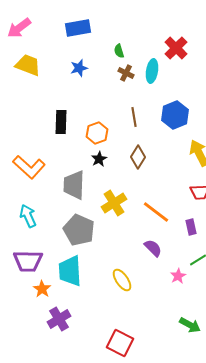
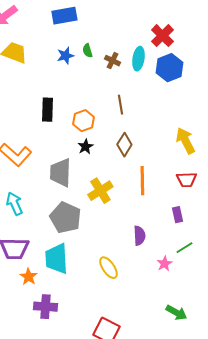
green semicircle: (119, 51) -> (87, 51), moved
blue hexagon: (175, 115) -> (169, 68), moved
orange line: (156, 212) -> (142, 181), moved, turned 52
purple semicircle: (153, 248) -> (139, 236), turned 42
purple cross: (59, 319) -> (45, 307), turned 35

